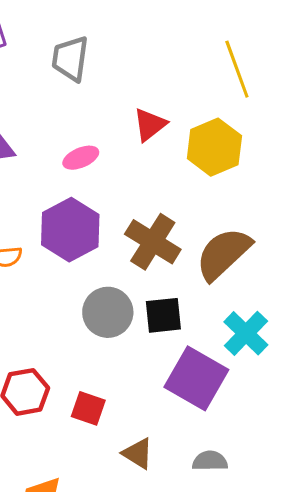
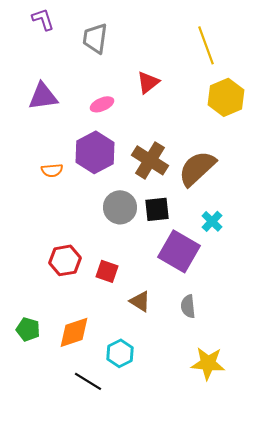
yellow hexagon: (214, 147) -> (226, 97), moved
cyan cross: (246, 333) -> (212, 221), size x0.7
gray semicircle: (210, 461) -> (188, 306), turned -95

